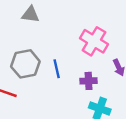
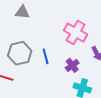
purple cross: (89, 81) -> (72, 65), turned -32

